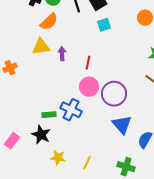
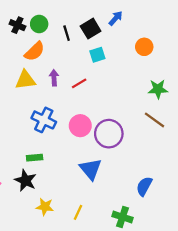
purple arrow: (62, 54) -> (54, 78), moved
red line: (88, 63) -> (79, 83), moved, turned 48
blue cross: (71, 110) -> (44, 120), moved
blue triangle: (122, 125) -> (91, 169), moved

